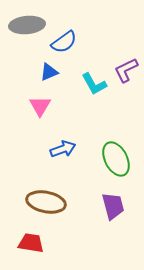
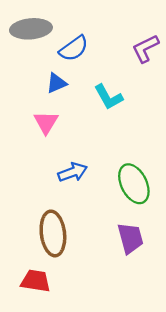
purple L-shape: (126, 70) -> (145, 48), moved
brown ellipse: (46, 202) -> (53, 233), turned 72

